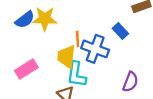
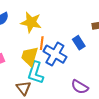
yellow star: (45, 19) -> (31, 22), moved
purple semicircle: (130, 82) -> (80, 87), turned 90

